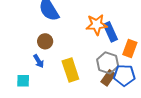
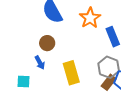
orange star: (97, 25) -> (90, 18), moved, turned -30

